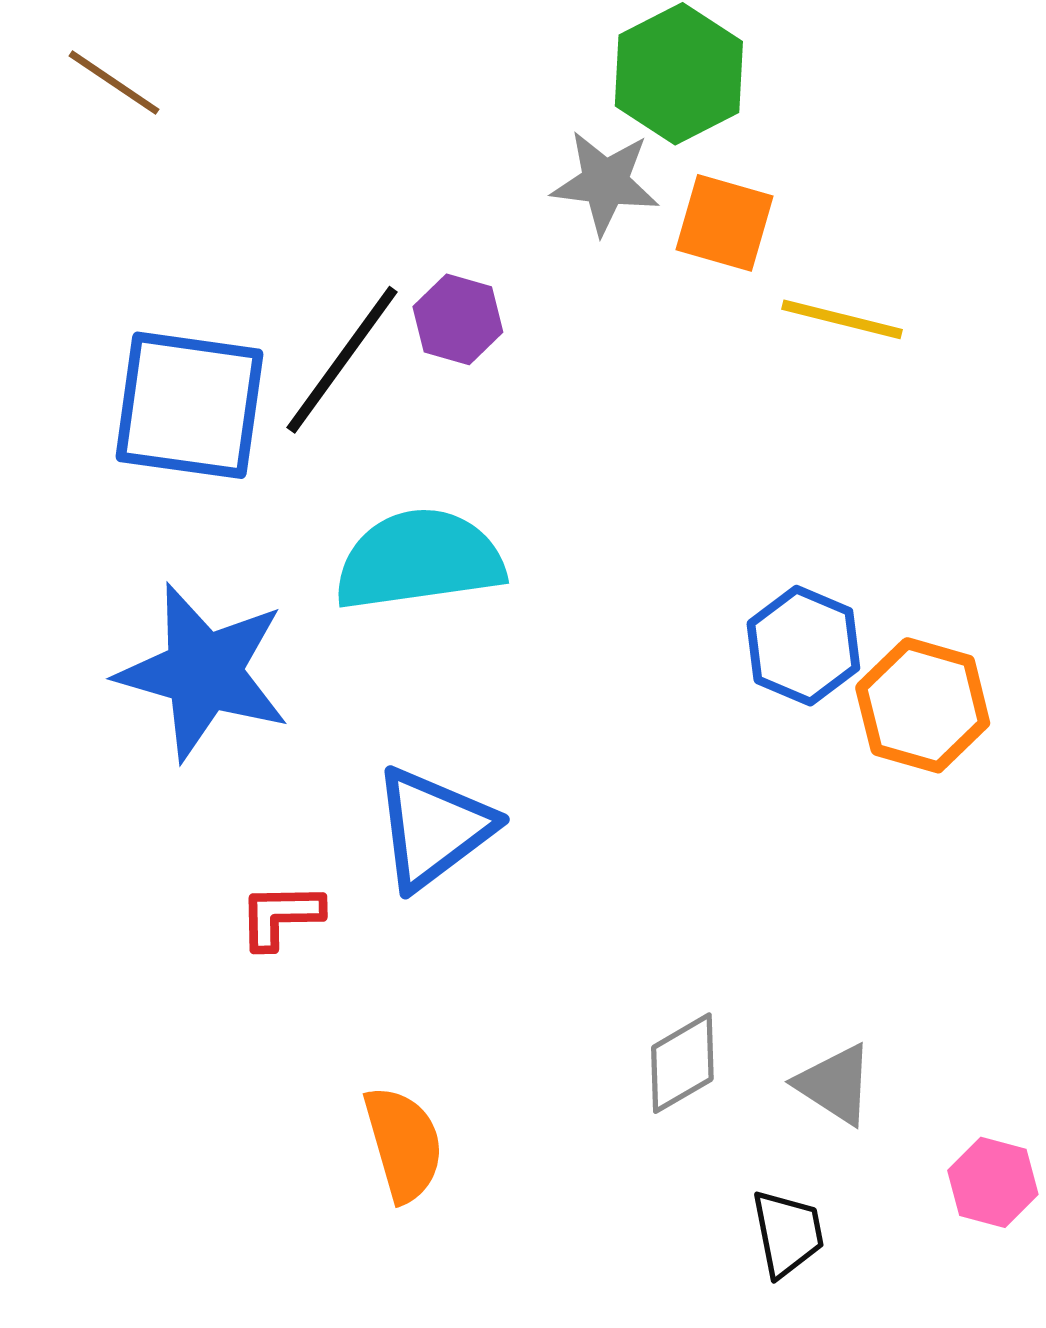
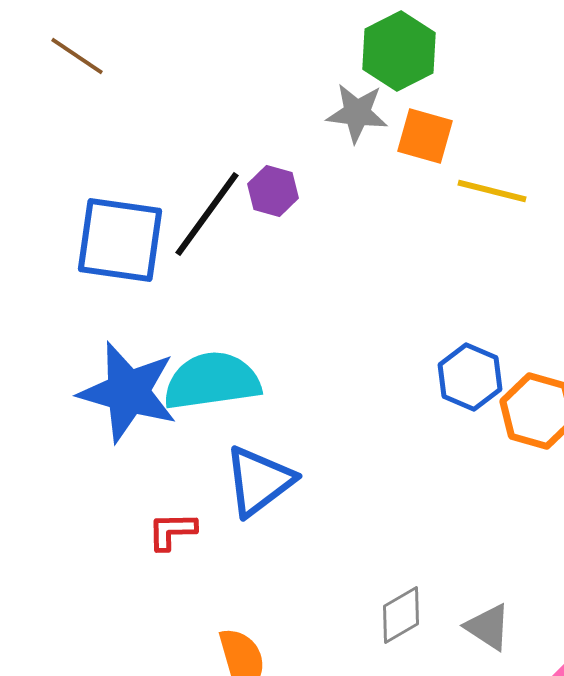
cyan semicircle: (419, 560) -> (212, 381), moved

